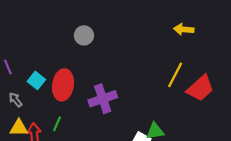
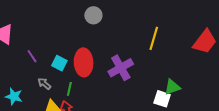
yellow line: (175, 75) -> (154, 38), moved
green line: (57, 124) -> (69, 89), moved

